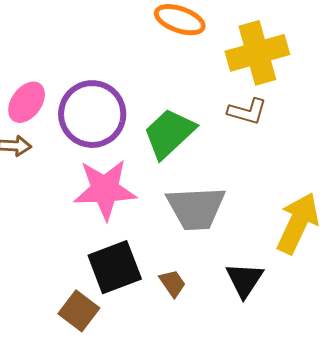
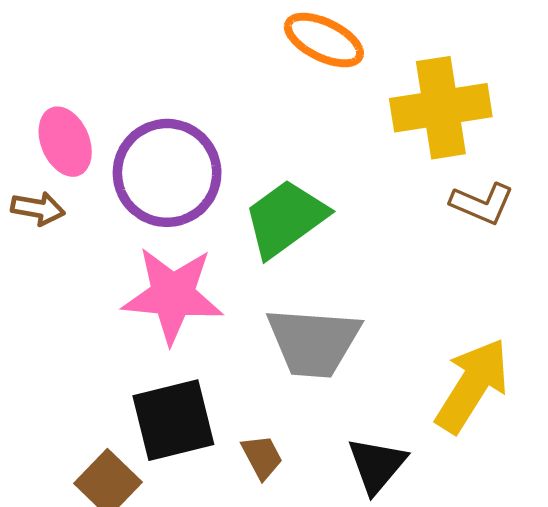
pink ellipse: (27, 102) -> (65, 142), turned -66
brown L-shape: (247, 111) -> (482, 204), moved

